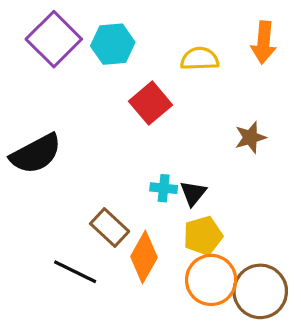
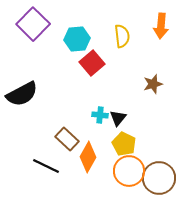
cyan hexagon: (113, 44) -> (77, 39), moved
yellow semicircle: (200, 59) -> (122, 36), turned 85
yellow pentagon: (203, 236) -> (124, 144), turned -30

